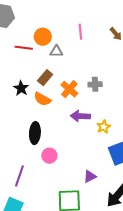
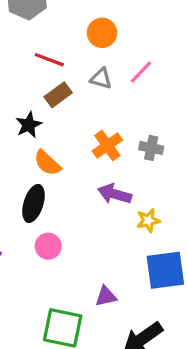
pink line: (80, 32) -> (141, 72), moved, turned 35
orange circle: (43, 37) -> (102, 33), moved
brown rectangle: (45, 78) -> (58, 95), moved
orange semicircle: (42, 99) -> (47, 163), moved

